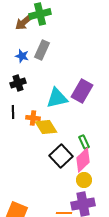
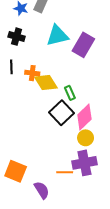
black cross: (18, 83) -> (17, 37), turned 35
cyan triangle: (57, 98) -> (57, 35), moved
green rectangle: (84, 142) -> (70, 93), moved

